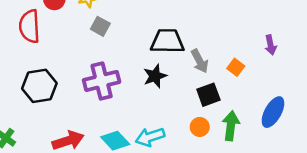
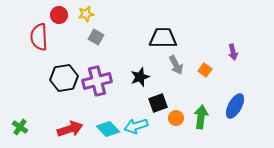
black trapezoid: (167, 41) -> (163, 38), moved
black hexagon: (39, 86) -> (64, 78), moved
black square: (208, 95) -> (158, 103), moved

